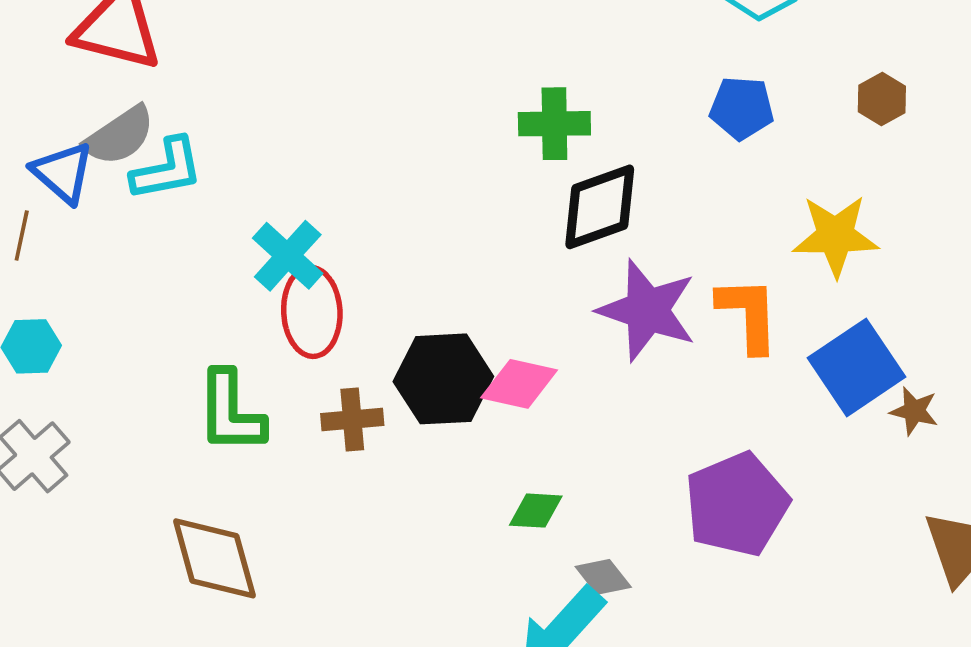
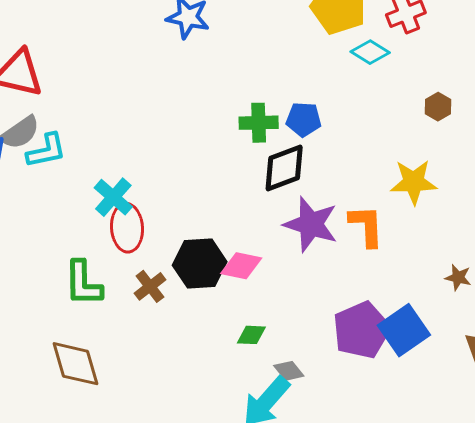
blue pentagon: (742, 108) -> (304, 119), moved
blue square: (856, 367) -> (404, 330), moved
brown cross: (352, 420) -> (150, 286), turned -32

